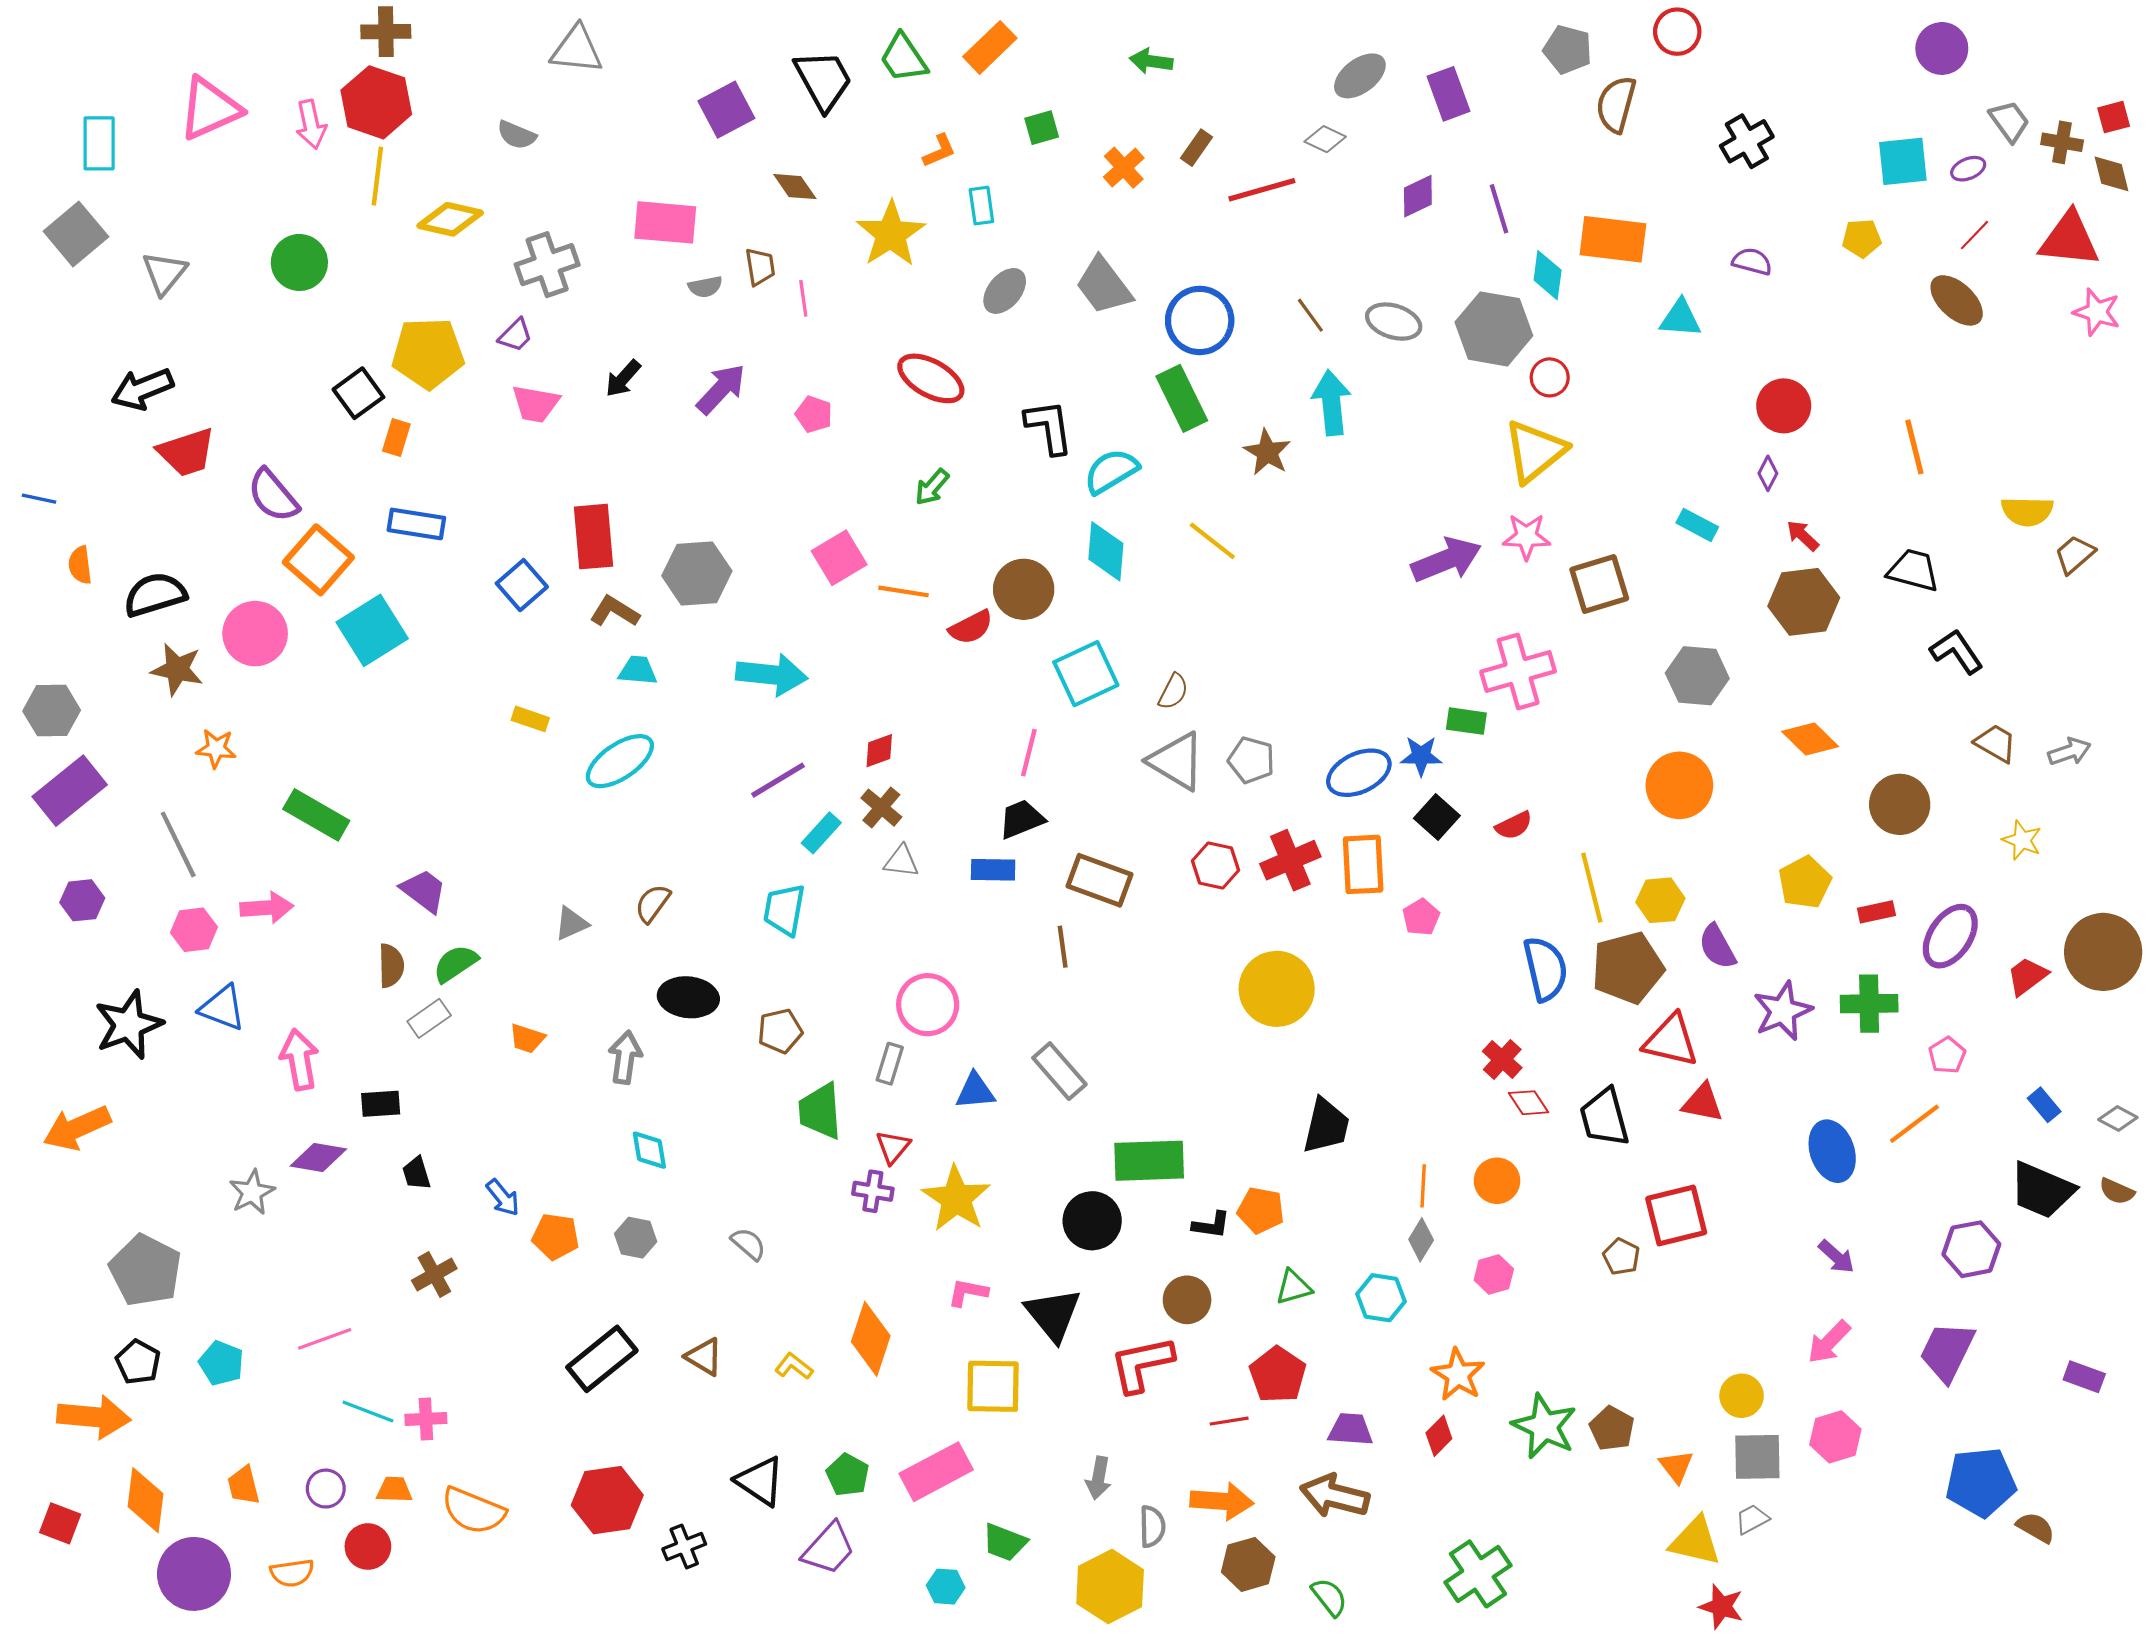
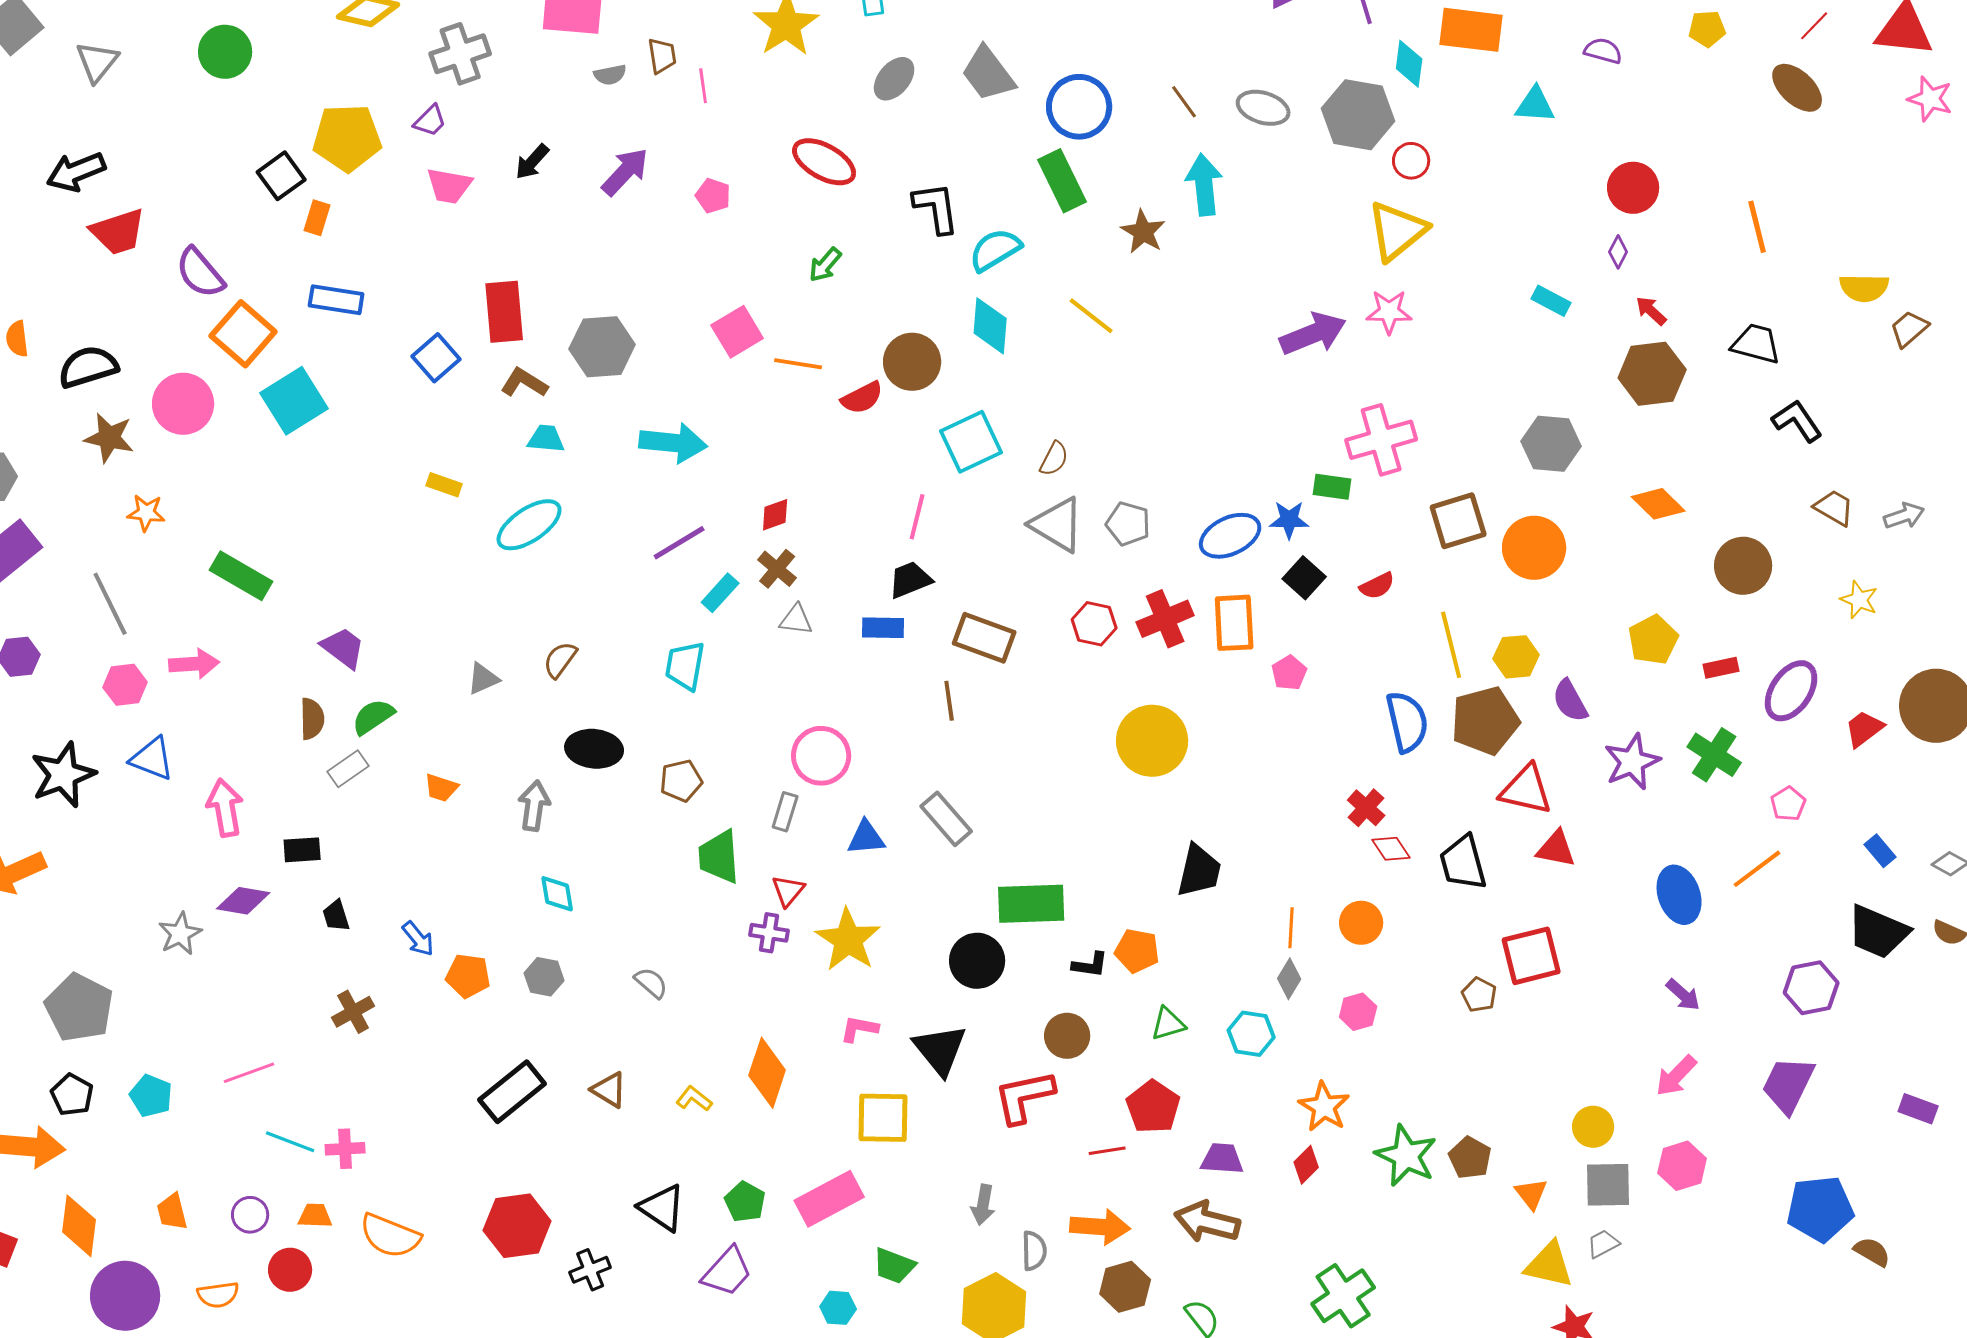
brown square: (1599, 584) -> (1458, 521), moved
green cross: (1869, 1004) -> (1714, 755), turned 34

